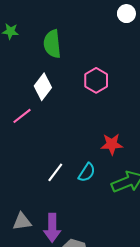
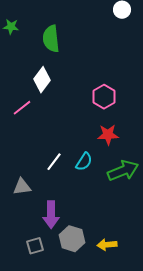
pink hexagon: (96, 80) -> (104, 97), moved
gray triangle: (22, 222) -> (22, 187), moved

